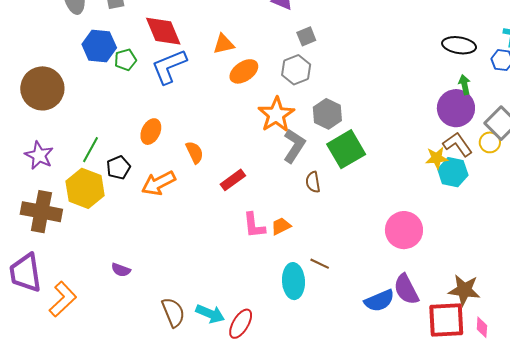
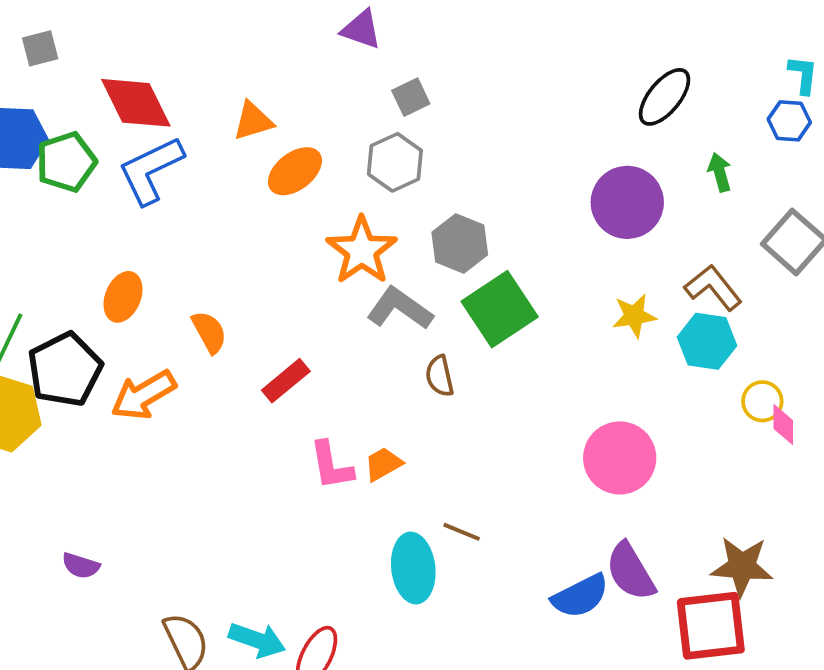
black ellipse: (459, 45) -> (665, 97), moved, turned -56
green pentagon: (125, 60) -> (66, 162), size x1.4
purple circle: (456, 108) -> (627, 202), moved
yellow circle: (490, 142) -> (762, 401), moved
gray L-shape: (294, 146) -> (400, 308), turned -84
yellow star: (437, 158) -> (634, 316), moved
black pentagon: (118, 168) -> (65, 370), size x1.6
pink diamond: (482, 327) -> (783, 425), moved

